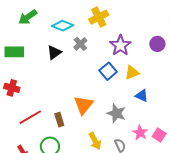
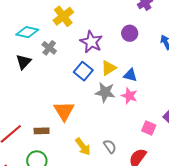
blue triangle: (142, 96) -> (130, 75), moved
gray star: (116, 113) -> (105, 92), moved
brown rectangle: (59, 120) -> (42, 131), turned -64
pink star: (140, 133) -> (129, 96), moved

